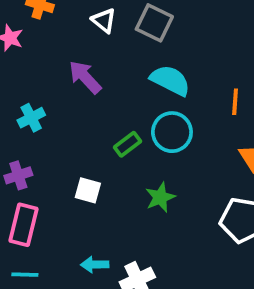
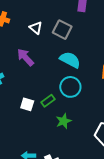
green rectangle: (127, 144) -> (48, 101), moved
white square: (88, 190) -> (27, 104), moved

